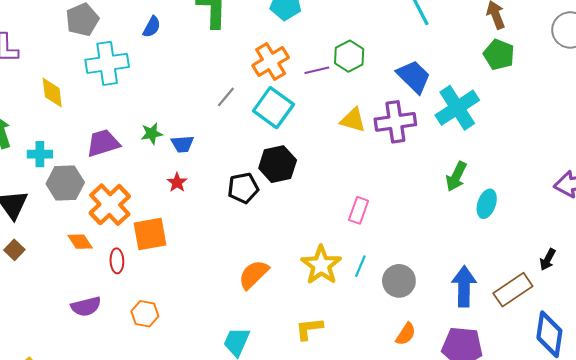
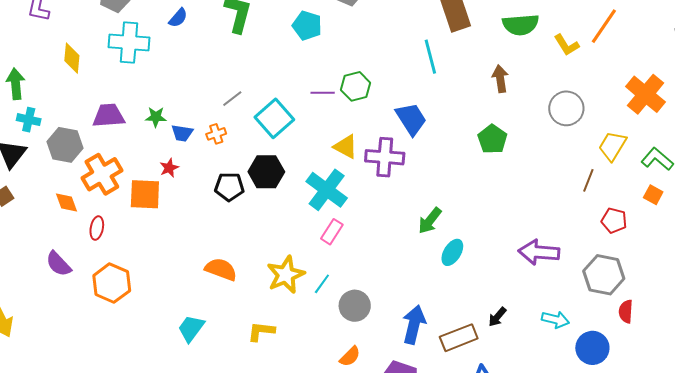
green pentagon: (499, 55) -> (492, 139), moved
orange cross: (271, 61) -> (216, 134), moved, size x0.6
cyan cross: (457, 108) -> (327, 190), moved, turned -33
cyan cross: (40, 154) -> (29, 120), moved
orange square: (150, 234) -> (145, 194), moved
orange semicircle: (254, 275) -> (221, 269), turned 52
purple semicircle: (86, 306) -> (59, 264), turned 48
orange hexagon: (145, 314) -> (112, 283), size x1.5

